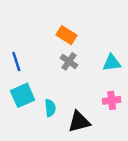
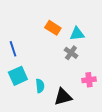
gray cross: (69, 61) -> (71, 53), moved
cyan triangle: (112, 63) -> (77, 34), moved

